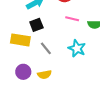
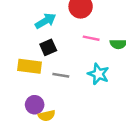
gray line: (46, 48) -> (61, 75), turned -40
yellow semicircle: (44, 74) -> (47, 116), moved

